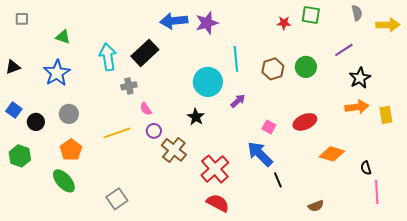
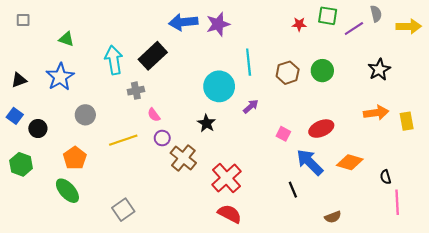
purple line: (344, 50) -> (354, 28), moved
black triangle: (13, 67) -> (19, 80), moved
black star: (360, 78) -> (379, 70), moved
gray circle: (69, 114) -> (85, 115), moved
blue arrow: (260, 154) -> (310, 162), moved

